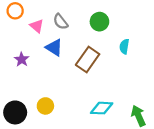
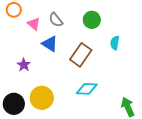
purple star: (22, 59) -> (24, 65), moved
yellow circle: (45, 106) -> (42, 98), size x1.5
cyan diamond: (102, 108) -> (87, 89), moved

